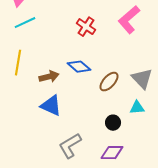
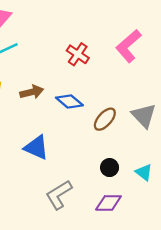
brown arrow: (49, 77) -> (32, 92), moved
cyan triangle: (137, 108) -> (144, 172), moved, turned 42

